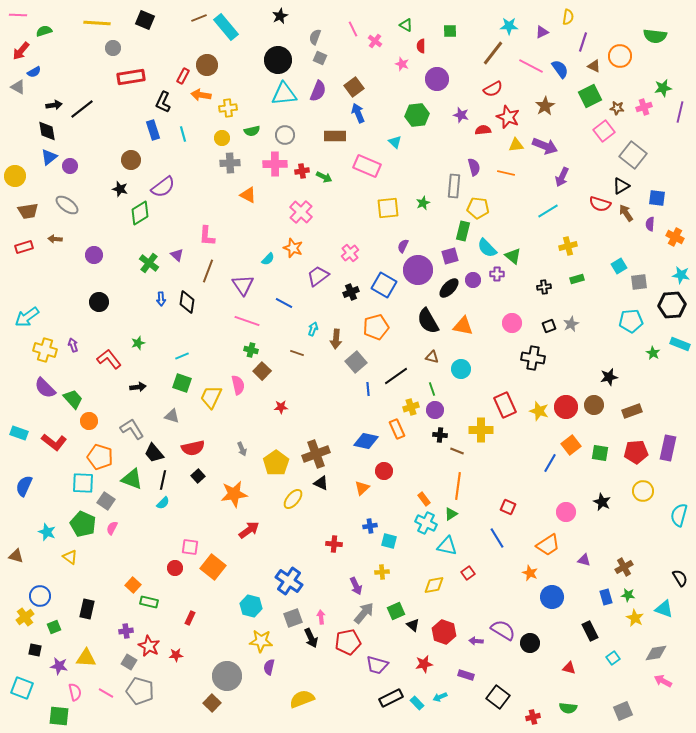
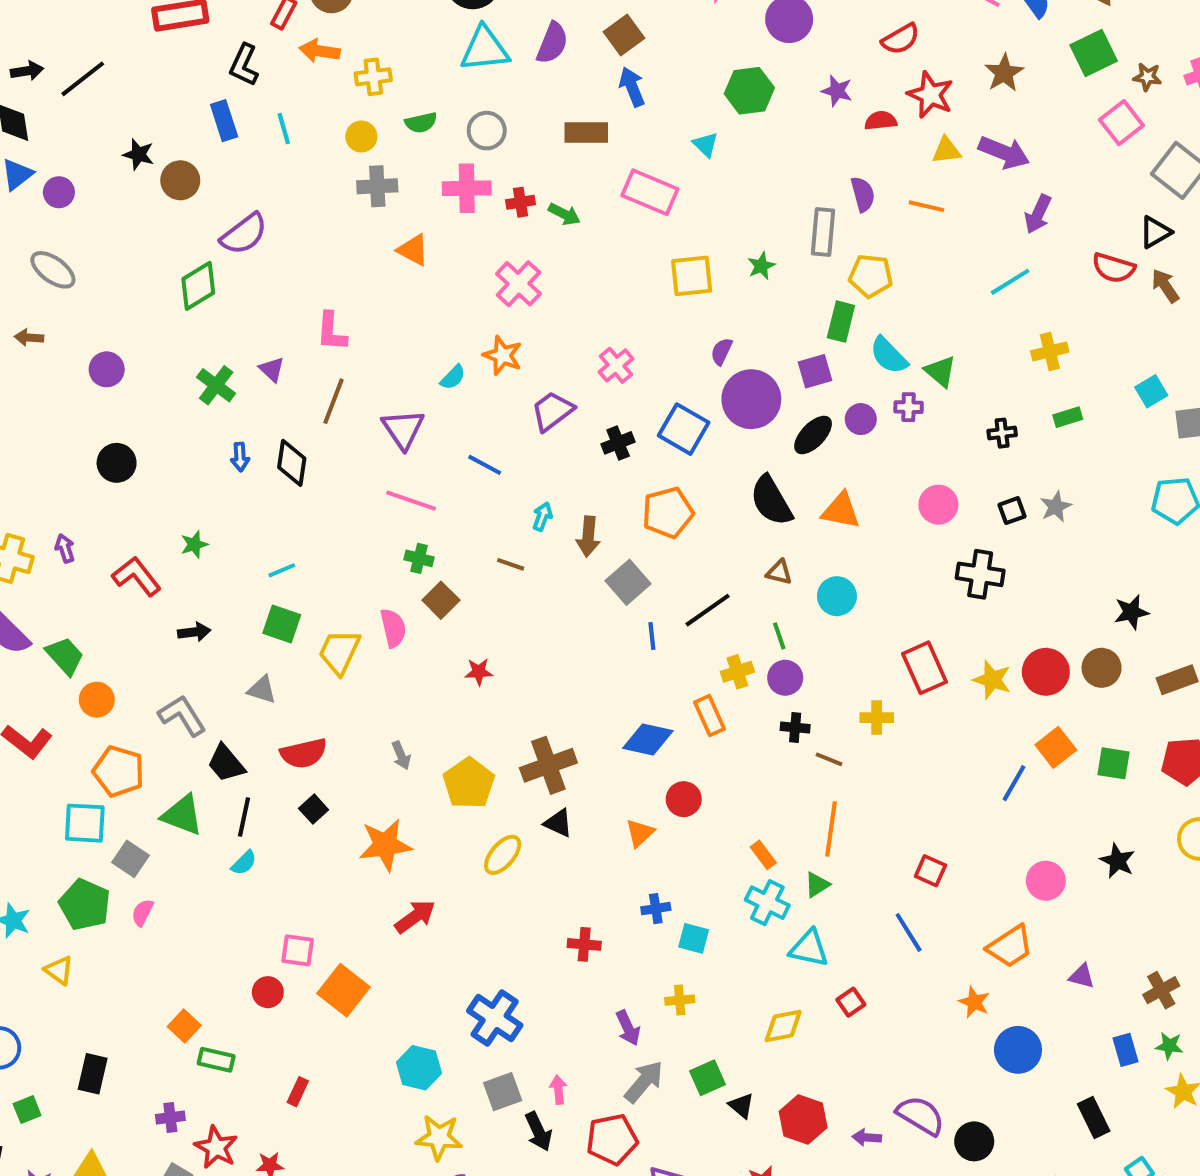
black star: (120, 189) -> (138, 154), moved
yellow cross: (481, 430) -> (877, 718), size x0.7

